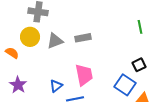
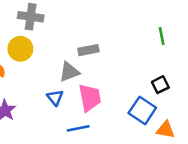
gray triangle: (55, 41) -> (69, 72), moved
blue triangle: (56, 86) -> (55, 98), moved, turned -32

